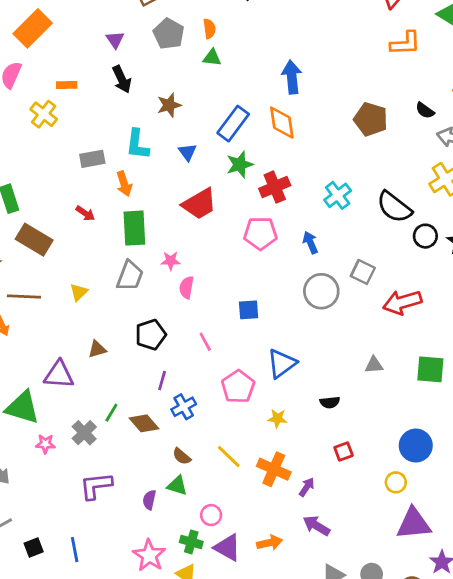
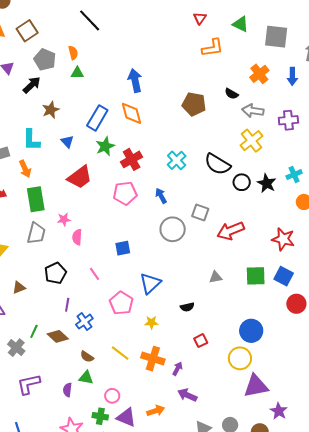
black arrow: (122, 79) -> (32, 85), moved, turned -102
yellow circle: (396, 482) -> (240, 358), size x1.5

